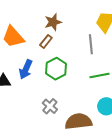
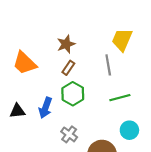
brown rectangle: (46, 41) -> (68, 68), moved
blue arrow: (26, 69) -> (45, 108), moved

